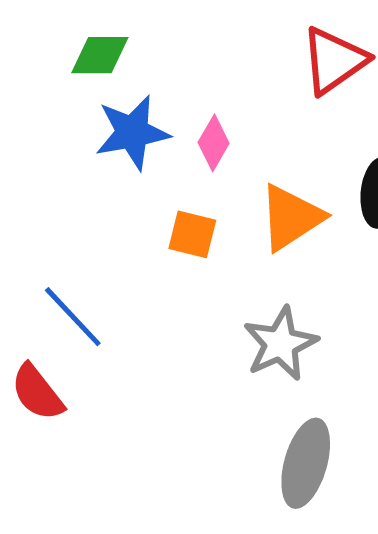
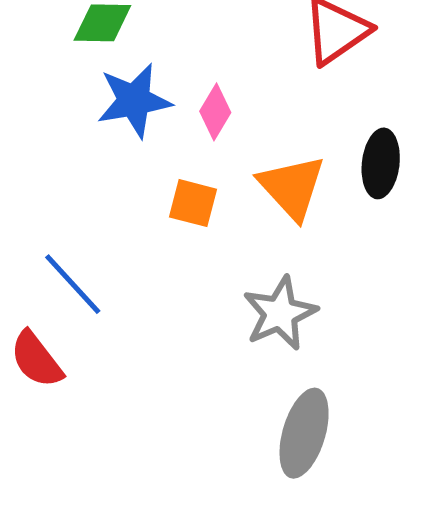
orange triangle: (291, 217) -> (292, 187), turned -40

